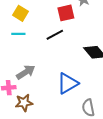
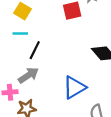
black line: (55, 35) -> (35, 50), moved, turned -36

